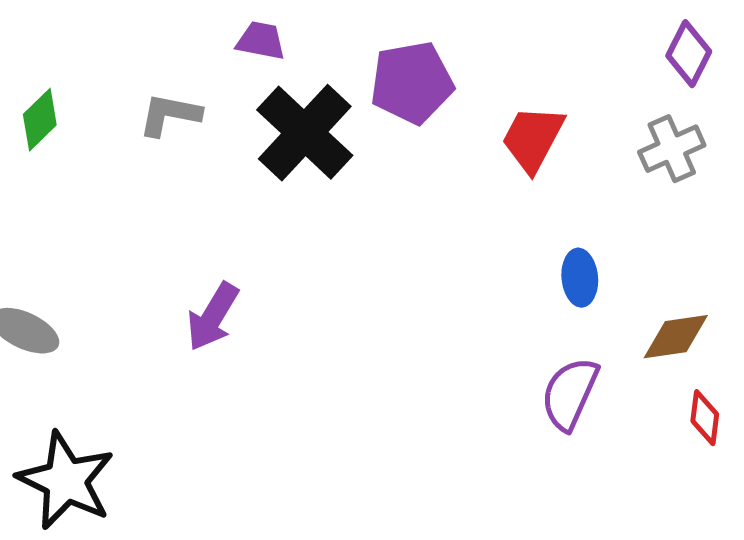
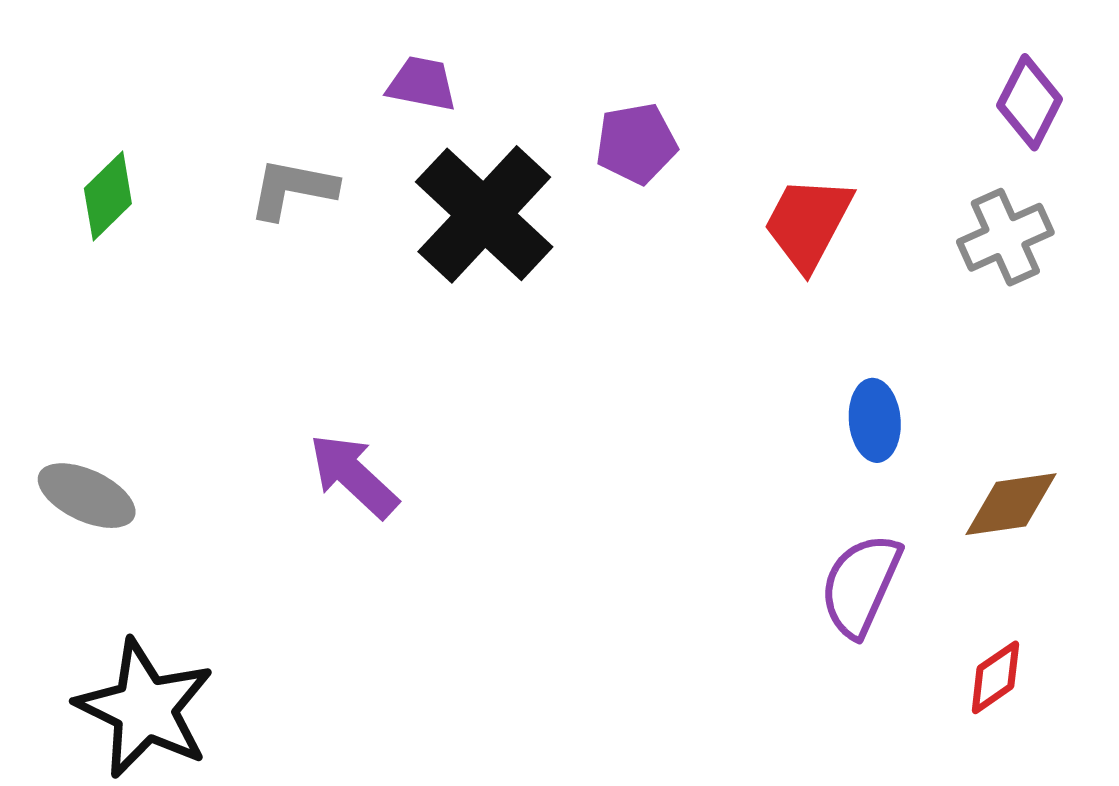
purple pentagon: (412, 83) -> (636, 143), size x0.7
purple arrow: (213, 317) -> (354, 476), turned 102
red diamond: (705, 418) -> (995, 677), moved, turned 48

